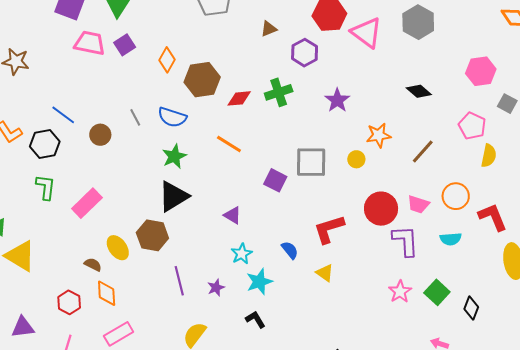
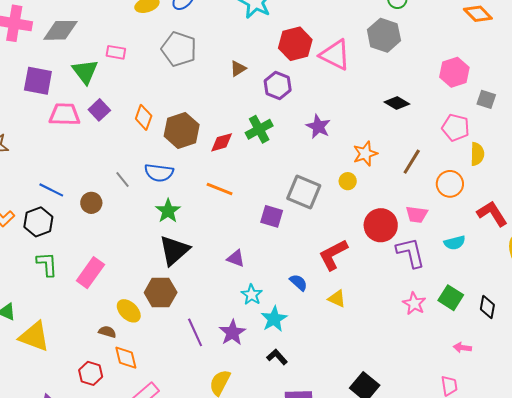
gray square: (311, 162) -> (304, 192), turned 32
orange circle: (456, 196) -> (450, 184), moved
purple star: (216, 288) -> (232, 333), size x1.5

